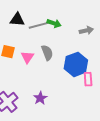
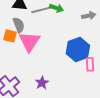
gray semicircle: (47, 53) -> (19, 25), moved
pink triangle: (27, 57) -> (29, 42), size x1.6

